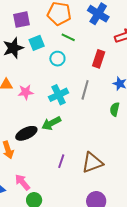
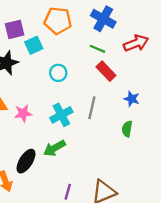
green line: (68, 37) -> (97, 49), moved
cyan square: (37, 43) -> (34, 45), moved
red rectangle: (99, 59) -> (106, 71), turned -60
black ellipse: (26, 133) -> (26, 161), turned -30

